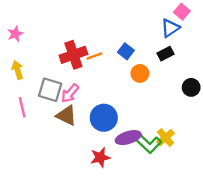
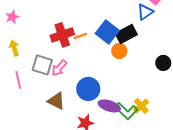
blue square: (126, 51) -> (107, 32), size x1.6
black rectangle: (166, 54) -> (126, 34), moved, size x1.5
brown triangle: (66, 115) -> (56, 101), moved
purple ellipse: (128, 138) -> (109, 106), turned 35

